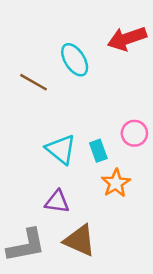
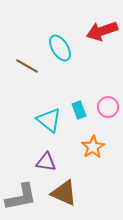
cyan rectangle: (98, 151) -> (79, 110), moved

